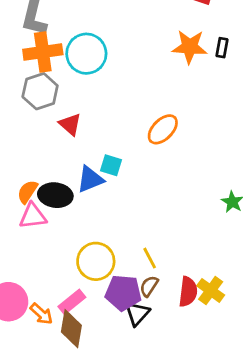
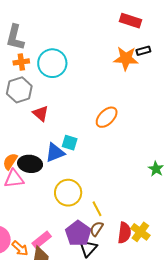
black rectangle: (222, 48) -> (143, 51), moved, turned 64
orange cross: (43, 52) -> (21, 62), size x0.6
yellow circle: (96, 261) -> (68, 193), moved
purple pentagon: (123, 293) -> (78, 233), turned 30

